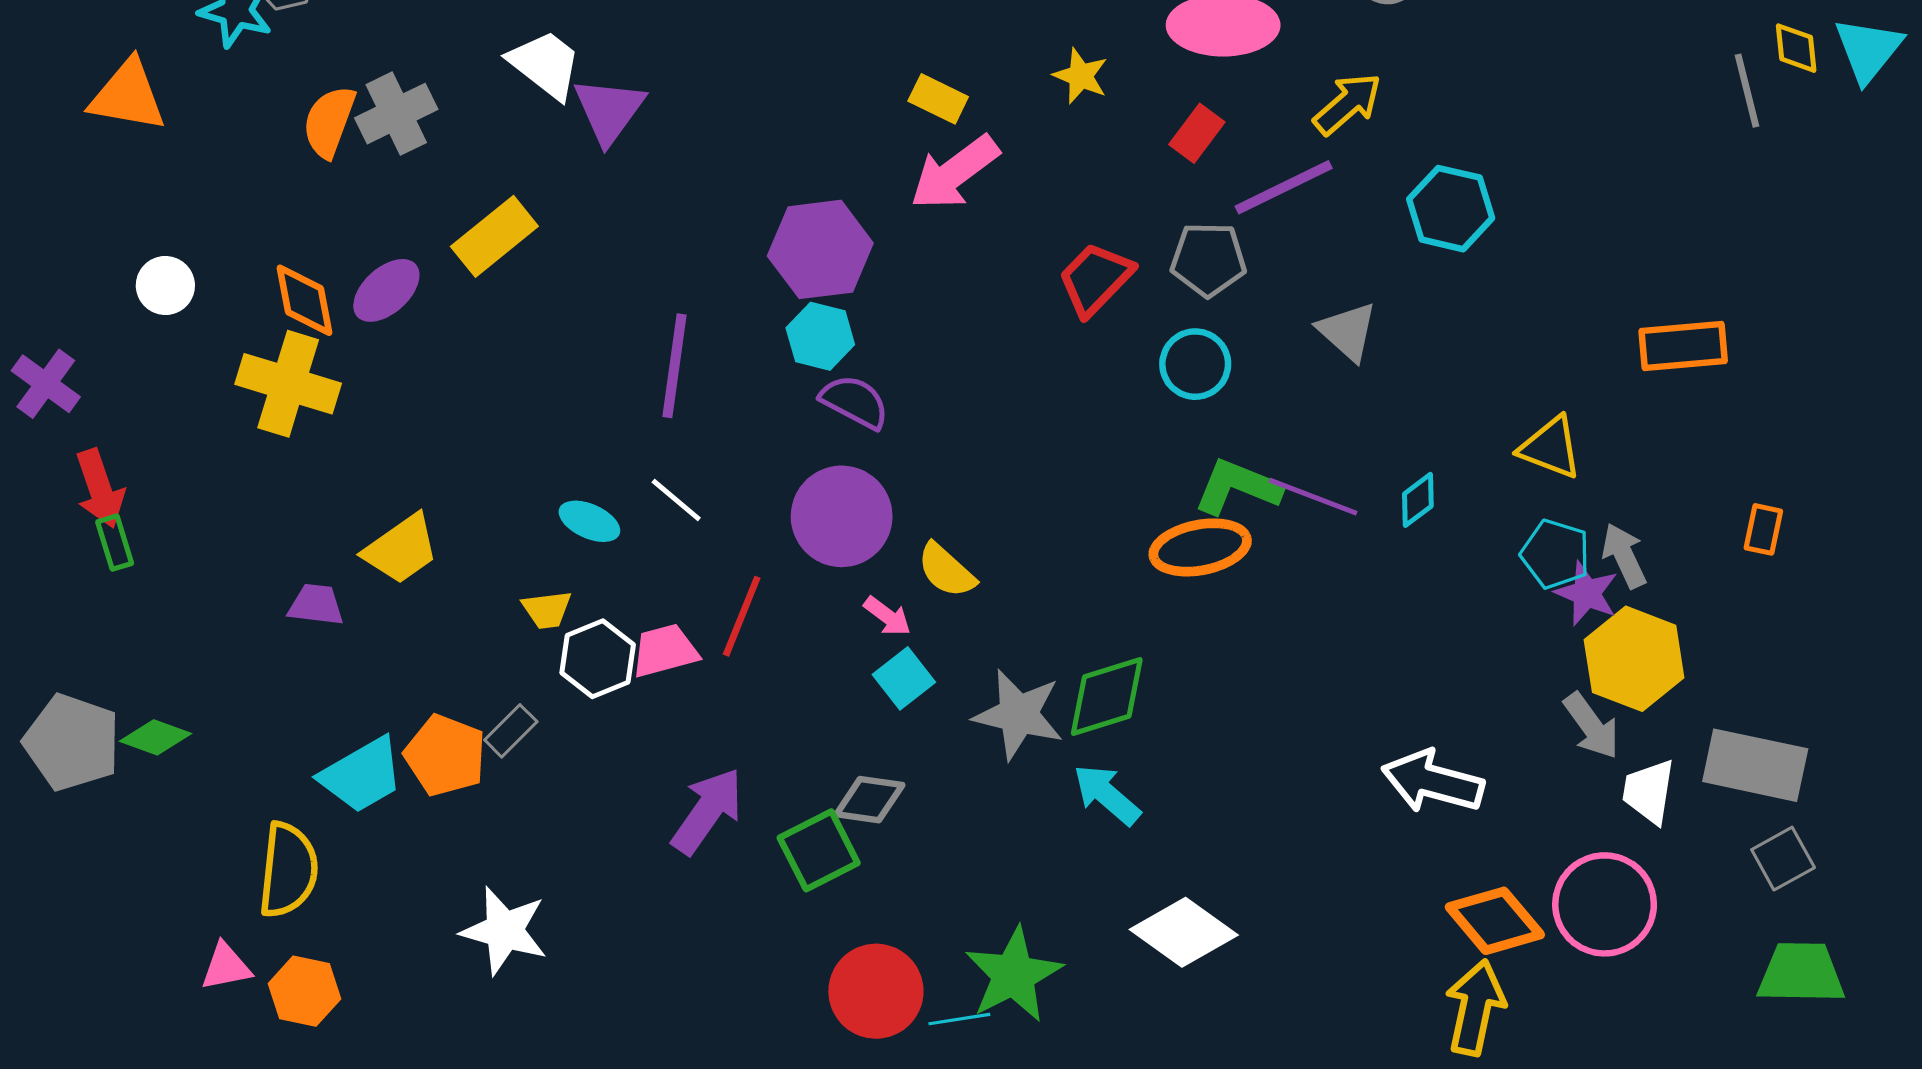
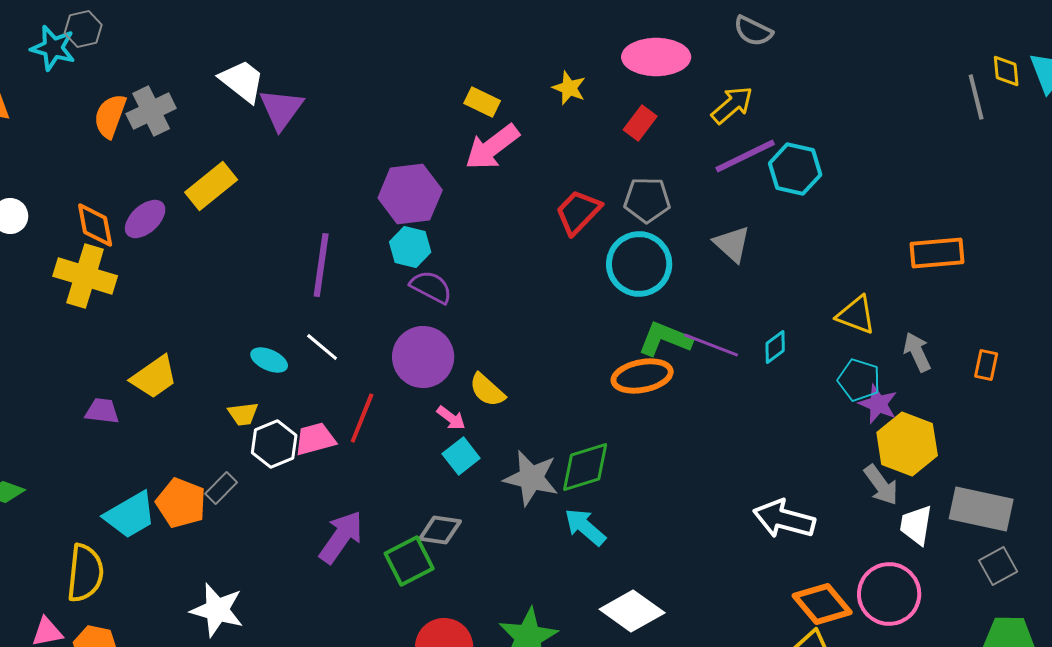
purple line: (1284, 187) -> (745, 156), moved
cyan circle: (1195, 364) -> (639, 264), size x1.5
gray arrow: (1624, 556) -> (917, 352), moved

